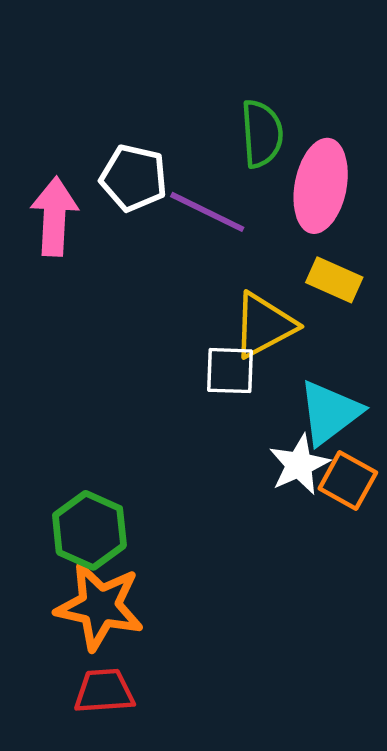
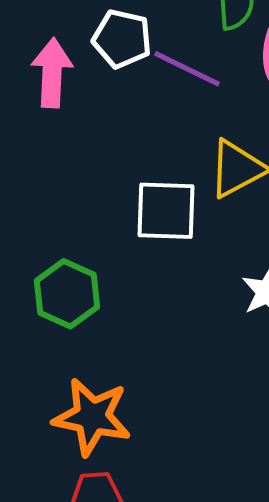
white square: (230, 371) -> (166, 211), moved, size x1.4
green hexagon: (89, 530) -> (67, 294), moved

